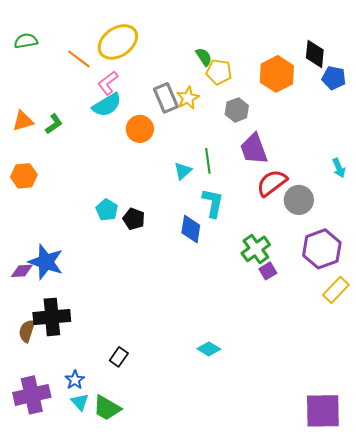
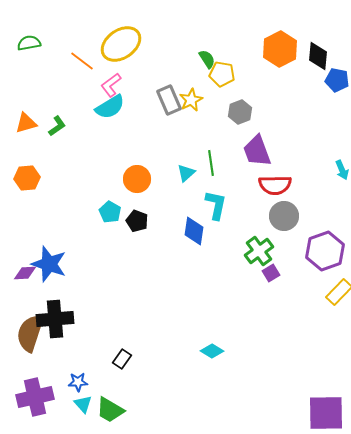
orange hexagon: (277, 74) -> (280, 49), moved
orange circle: (140, 129) -> (137, 179), moved
red semicircle: (272, 183) -> (275, 185), turned -144
gray circle: (299, 200) -> (284, 216), moved
brown semicircle: (27, 331) -> (30, 333), size x1.6
blue star: (75, 380) -> (78, 382), turned 30

